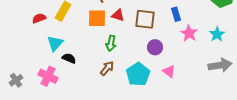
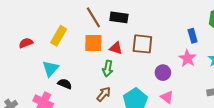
blue rectangle: (176, 14) -> (193, 36), moved
red triangle: (118, 15) -> (116, 48), moved
red semicircle: (39, 18) -> (26, 43), moved
purple circle: (155, 47) -> (163, 73), moved

